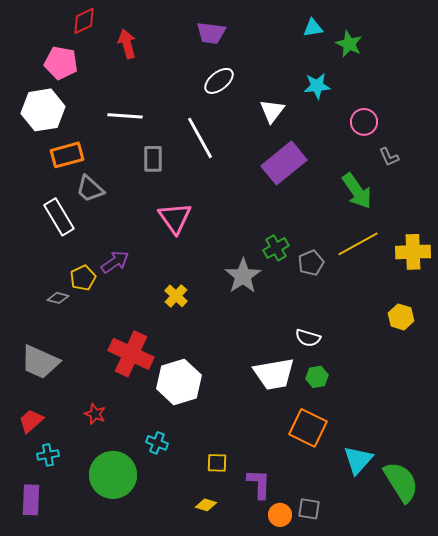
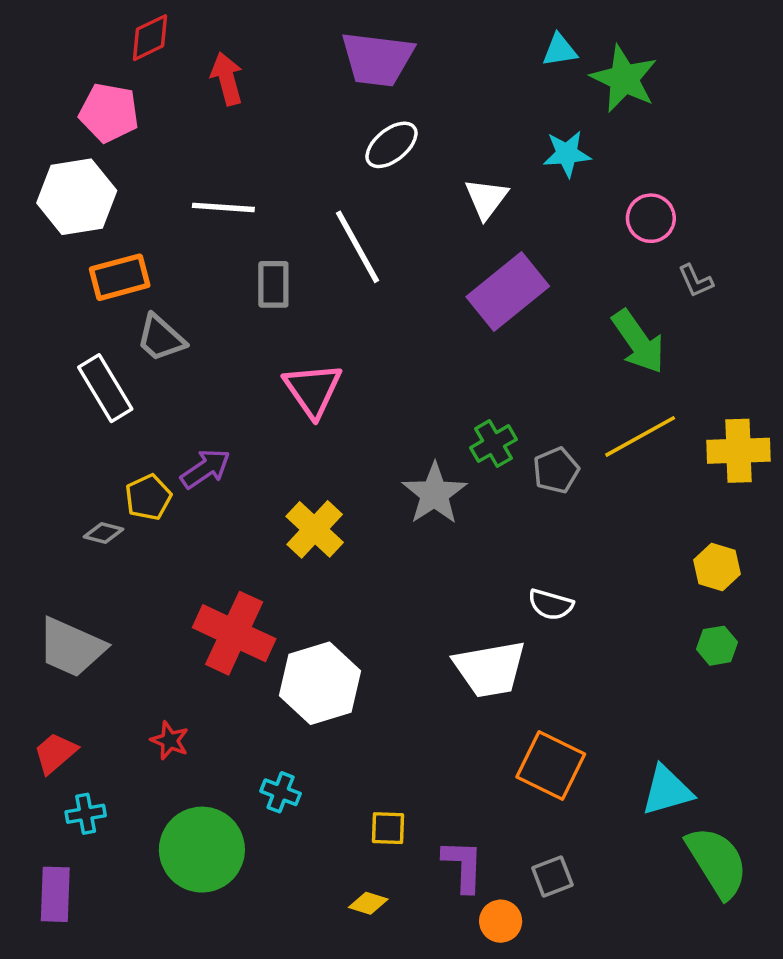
purple trapezoid: (211, 33) -> (377, 59), size x1.4
green star: (349, 44) -> (624, 79), size x1.4
yellow cross: (176, 296) -> (315, 529), size x1.4
green hexagon: (317, 377) -> (717, 646), moved
cyan triangle: (358, 460) -> (667, 791), moved, turned 32
gray square: (309, 509) -> (552, 876), moved, turned -30

